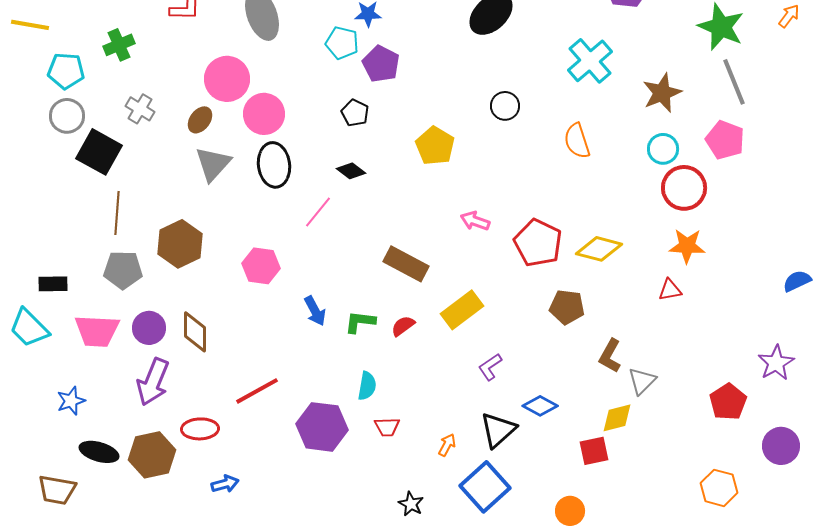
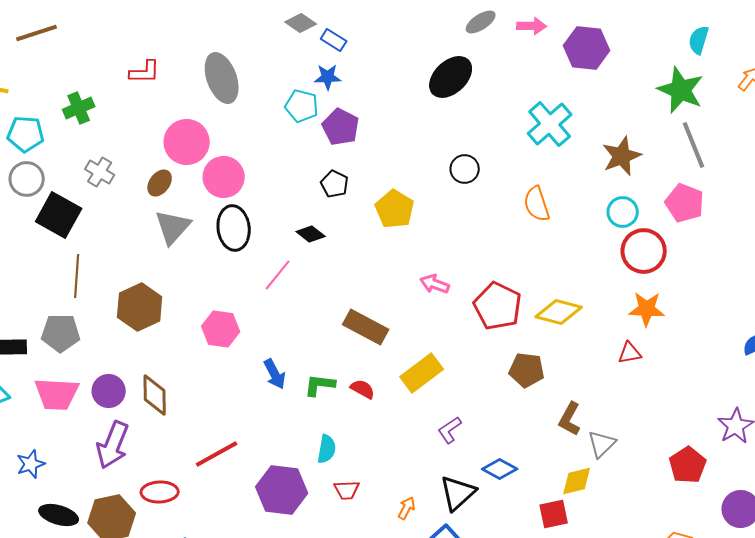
black pentagon: (355, 113) -> (335, 184), moved
gray pentagon: (123, 270) -> (61, 333), moved
red semicircle: (403, 326) -> (363, 389), turned 65

